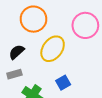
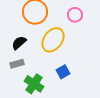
pink circle: (85, 25) -> (75, 15), moved, size x0.6

